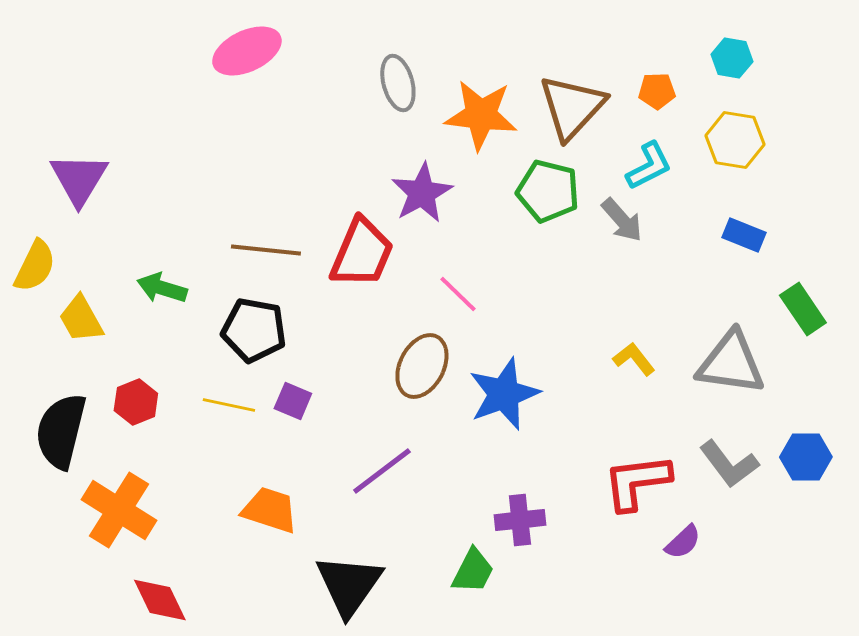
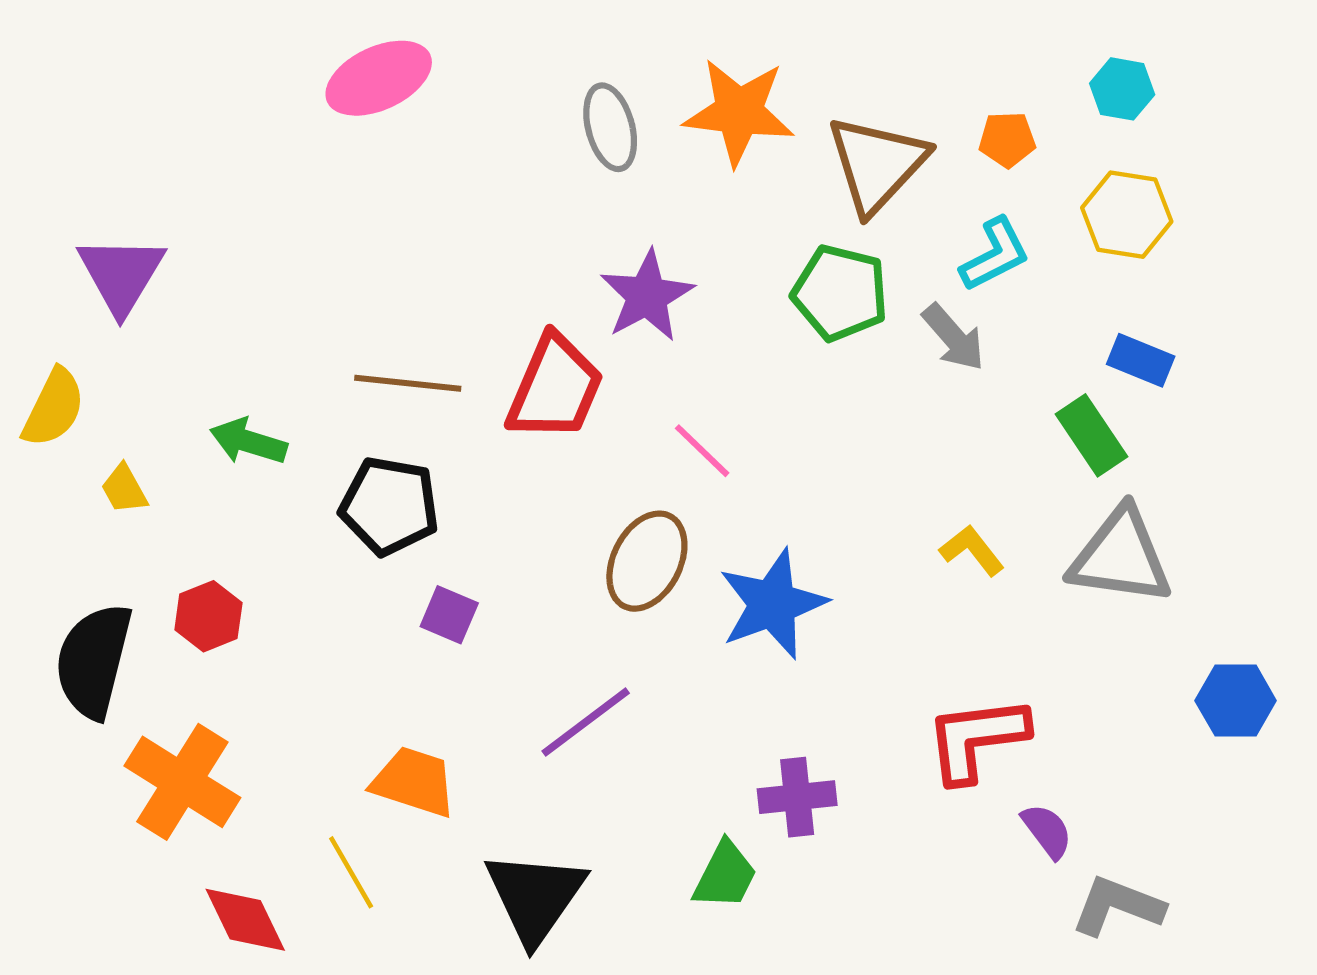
orange star: (481, 115) -> (739, 112), moved
green rectangle: (803, 309) -> (1091, 435), moved
yellow trapezoid: (81, 319) -> (124, 489), size x0.7
yellow line: (229, 405) -> (351, 872), moved, turned 48
gray L-shape: (729, 464) -> (1118, 906), moved, turned 148
purple semicircle: (683, 542) -> (1047, 831), turned -84

